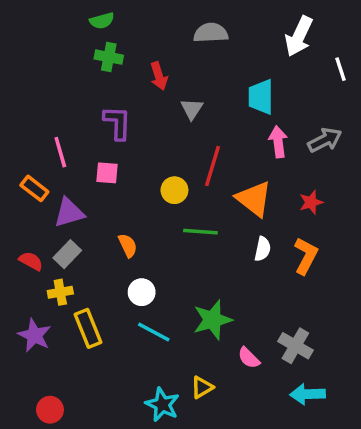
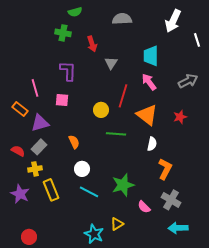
green semicircle: (102, 21) -> (75, 12), moved
pink arrow: (278, 142) -> (149, 82), moved, turned -30
orange L-shape: (306, 256) -> (165, 169), moved

